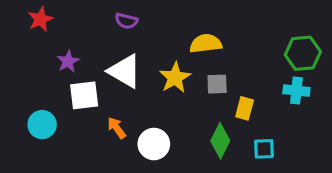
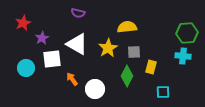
red star: (40, 19) -> (23, 23), moved
cyan circle: (42, 125) -> (26, 68), moved
green diamond: (220, 141) -> (127, 76), moved

